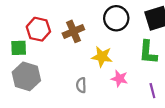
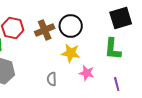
black circle: (116, 18) -> (71, 26), moved

